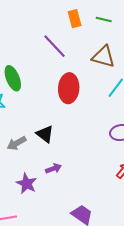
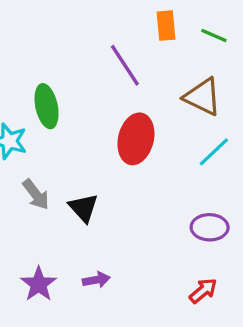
gray arrow: (17, 143) -> (36, 194), moved, turned -108
purple arrow: (54, 169) -> (96, 280), moved

